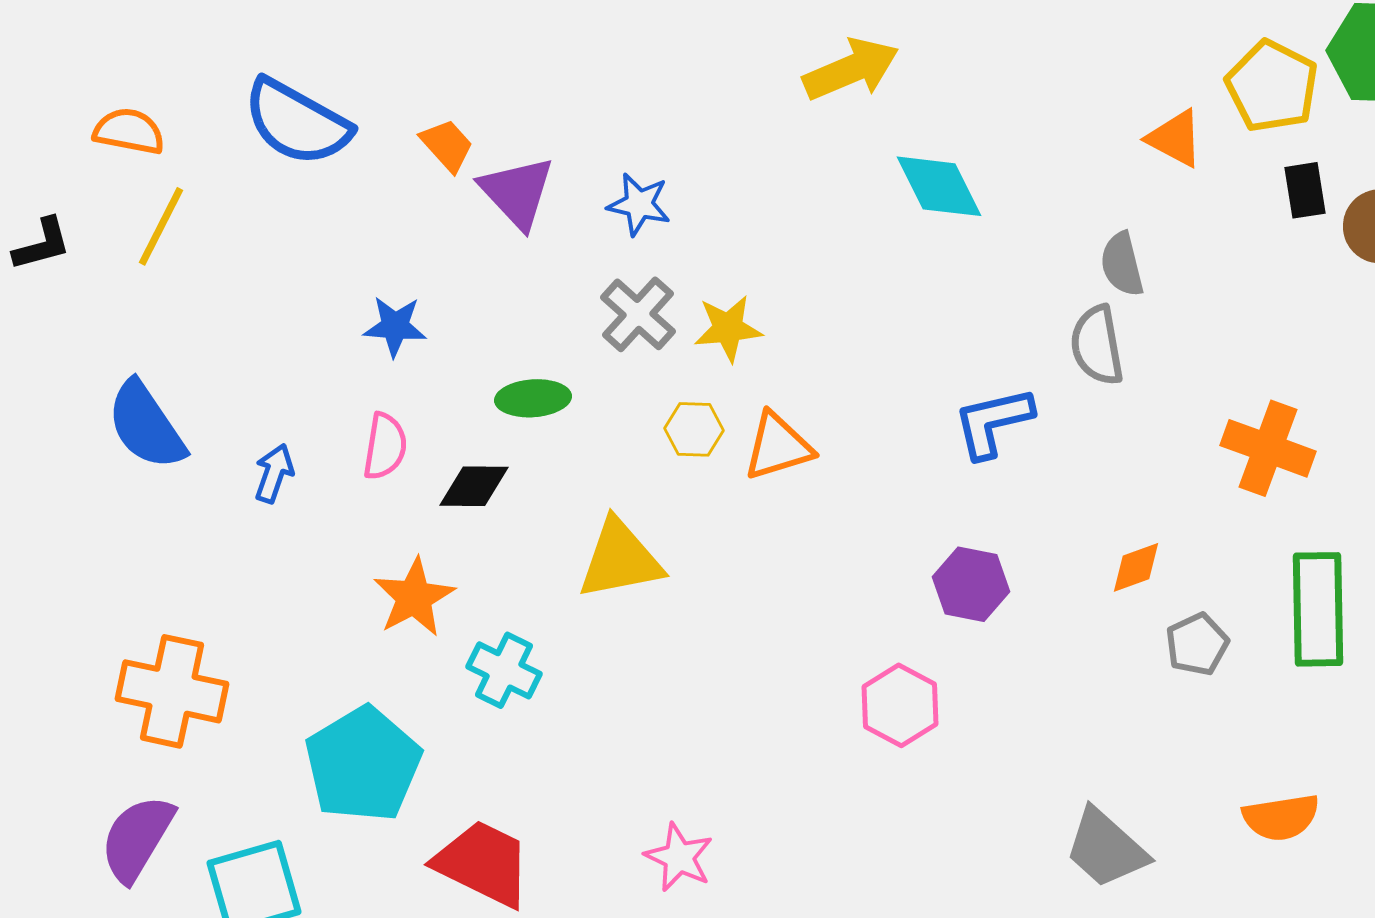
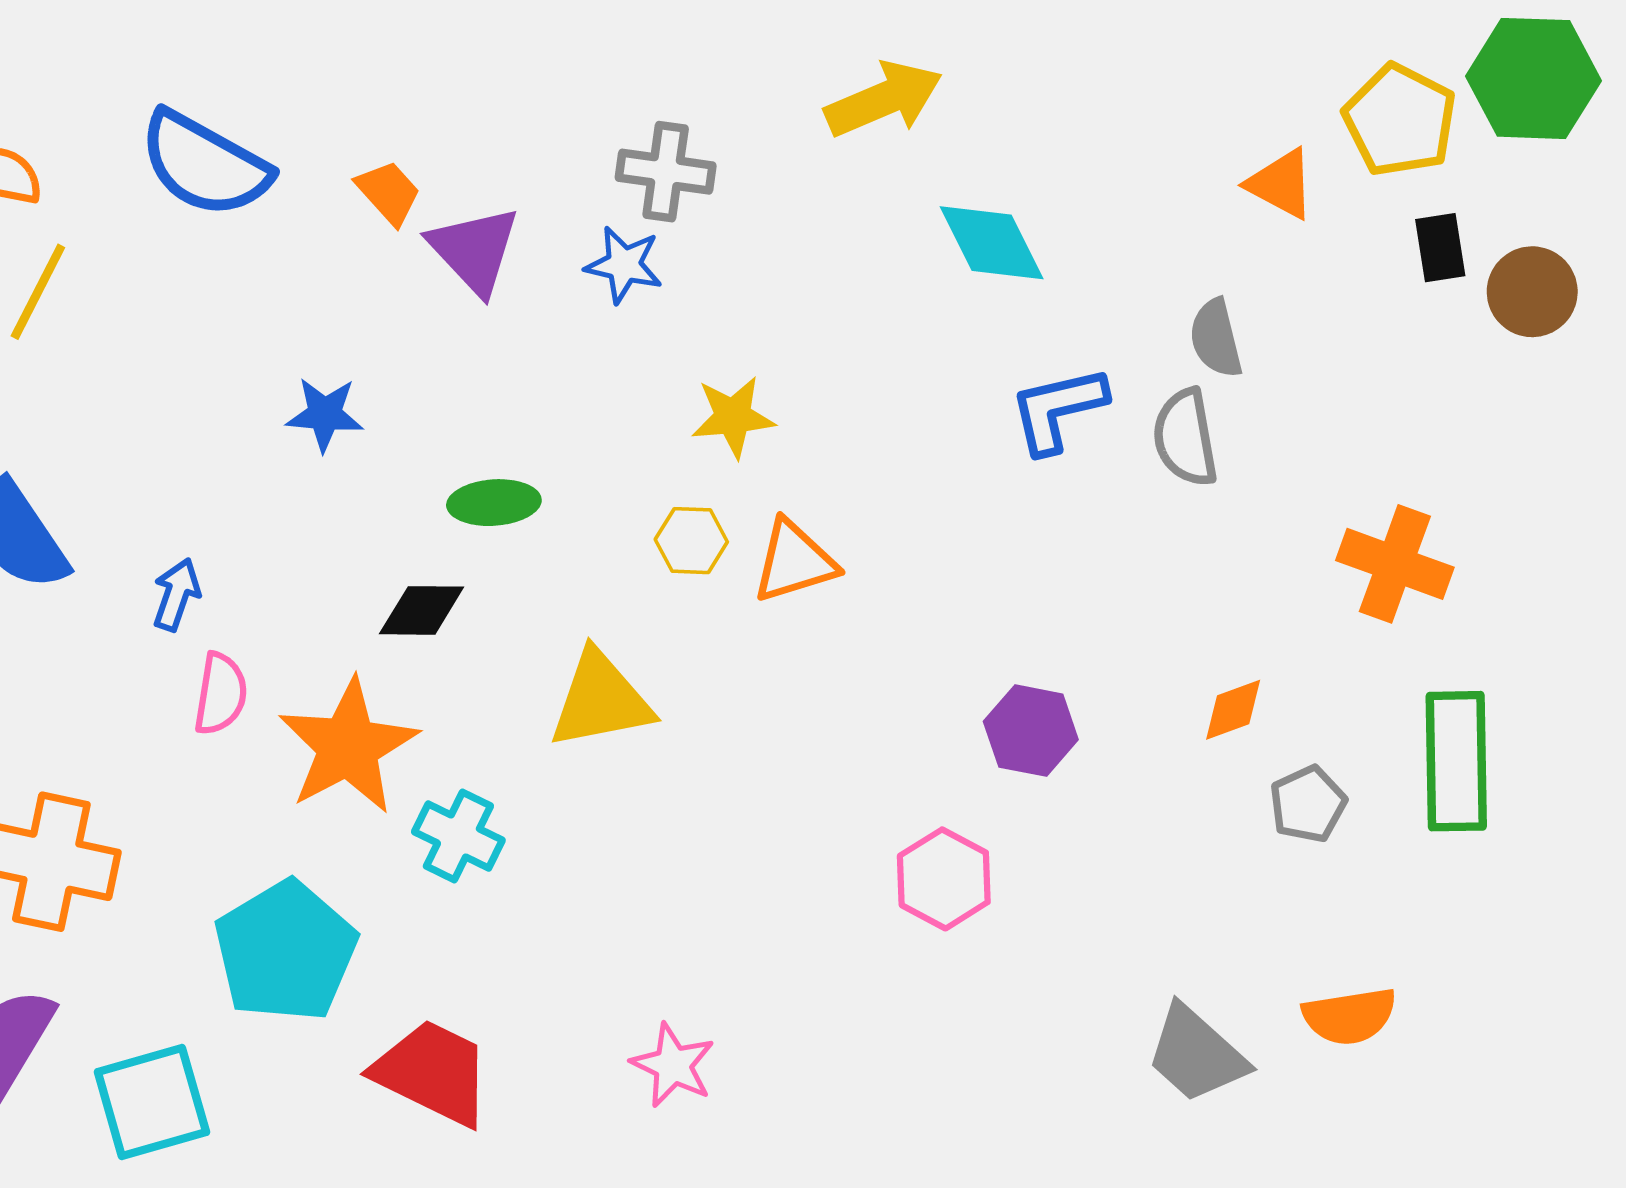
gray cross: (638, 314) -> (666, 172), moved, turned -34
blue L-shape: (993, 422) -> (1058, 409), moved
pink semicircle: (385, 446) -> (221, 694), moved
orange star: (414, 597) -> (348, 747), size x1.4
orange semicircle: (1281, 817) -> (1350, 1016), moved

